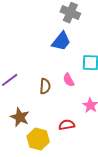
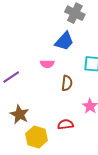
pink semicircle: (69, 80) -> (47, 64), moved, turned -64
brown semicircle: (45, 86) -> (67, 83), moved

